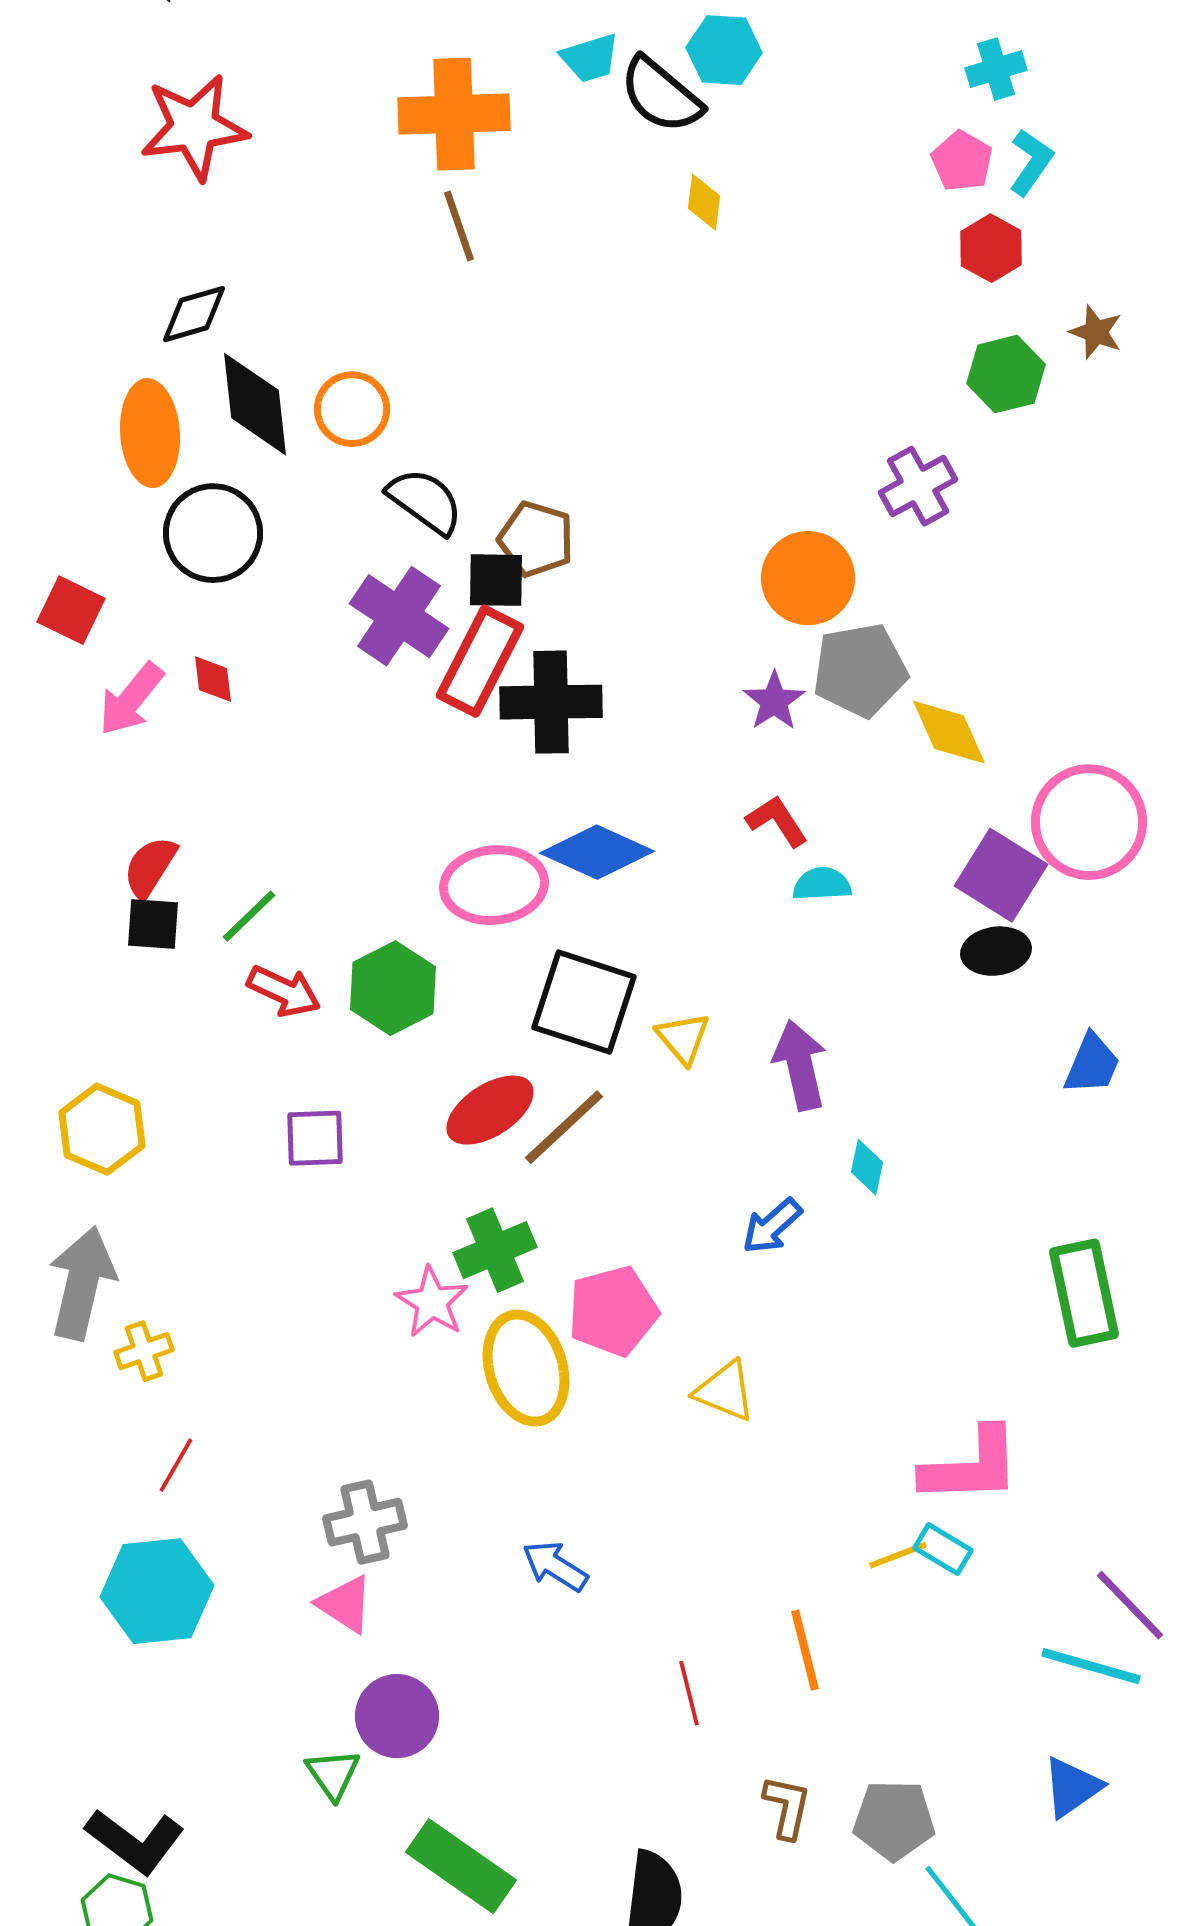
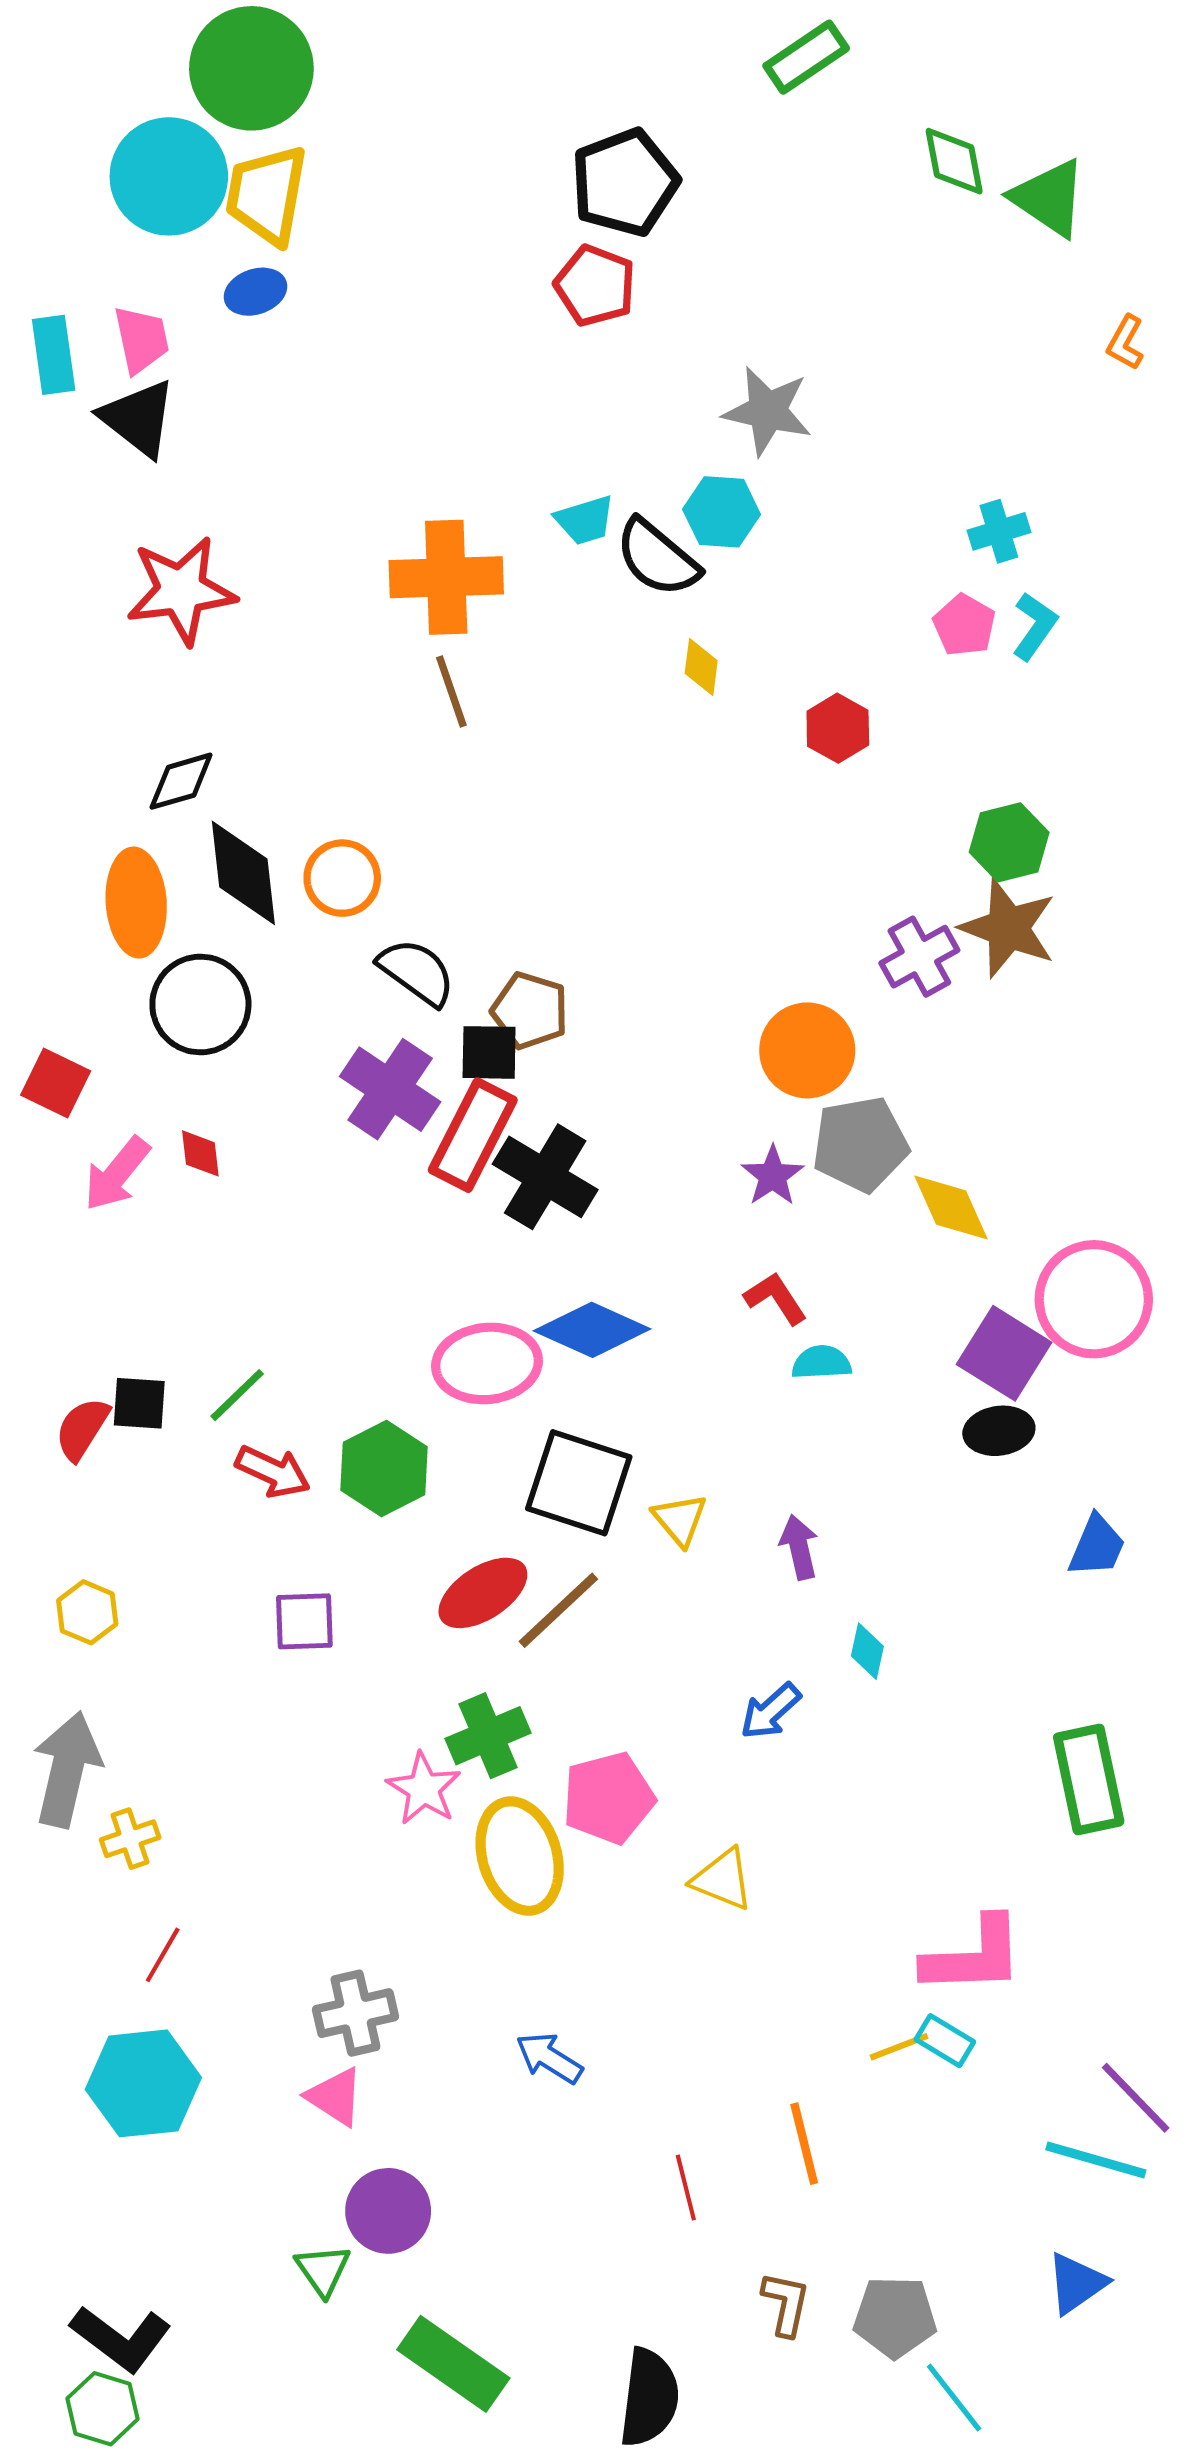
red hexagon: (991, 248) -> (838, 728), moved
brown star: (1096, 332) -> (1008, 928), moved, size x1.8
black cross: (551, 702) -> (545, 1177), turned 32
red semicircle: (150, 867) -> (82, 1429), moved
purple arrow: (800, 1065) -> (799, 1547), size x0.7
yellow hexagon: (102, 1129) -> (87, 1612), size x0.7

